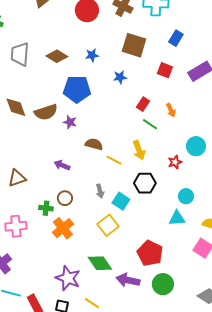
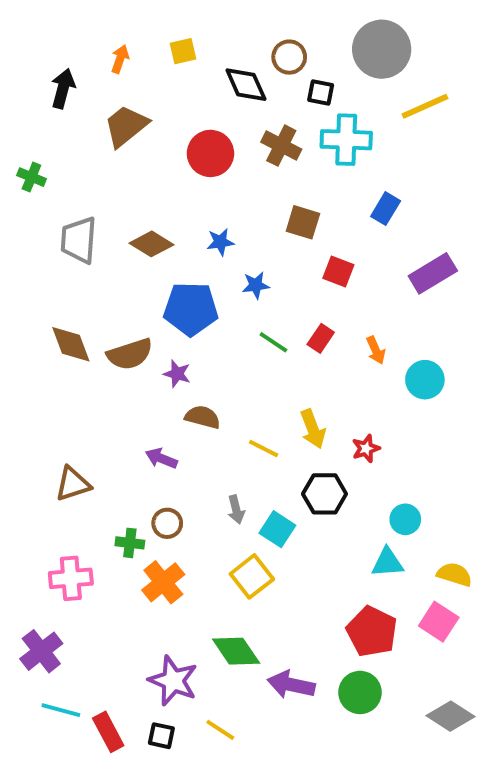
brown square: (134, 45) -> (303, 222), size x0.7
red square: (165, 70) -> (338, 271), moved
blue star: (120, 77) -> (256, 285), moved
green line: (150, 124) -> (273, 342), moved
brown semicircle: (94, 144) -> (203, 417), moved
cyan circle: (196, 146) -> (425, 380), moved
red star: (175, 162) -> (366, 449), moved
red pentagon: (150, 253) -> (372, 631), moved

